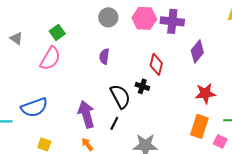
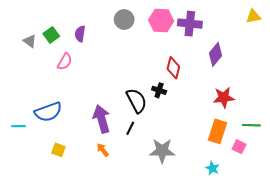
green square: (57, 32) -> (51, 35), moved
purple semicircle: (104, 56) -> (80, 34), moved
pink semicircle: (50, 58) -> (65, 62), size x0.7

